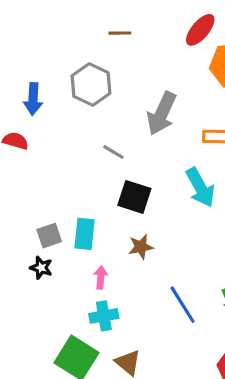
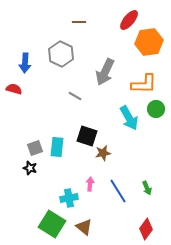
black square: (134, 197) -> (87, 136), moved
brown star: (141, 247) -> (103, 153), moved
pink arrow: (101, 277) -> (90, 184), moved

